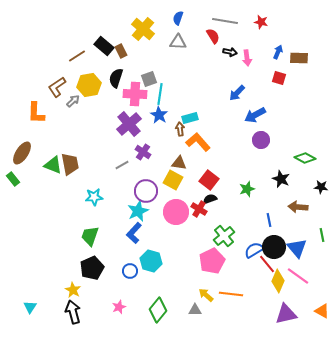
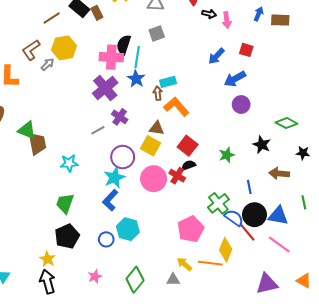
black semicircle: (116, 78) -> (124, 45), moved
red square: (279, 78) -> (246, 50), moved
gray square: (149, 79) -> (157, 33), moved
brown trapezoid: (70, 164) -> (37, 144), moved
green cross: (224, 236) -> (218, 203), moved
blue triangle: (297, 248) -> (278, 216), turned -40
blue semicircle: (254, 250) -> (234, 218), turned 66
yellow diamond: (278, 281) -> (226, 250), moved

